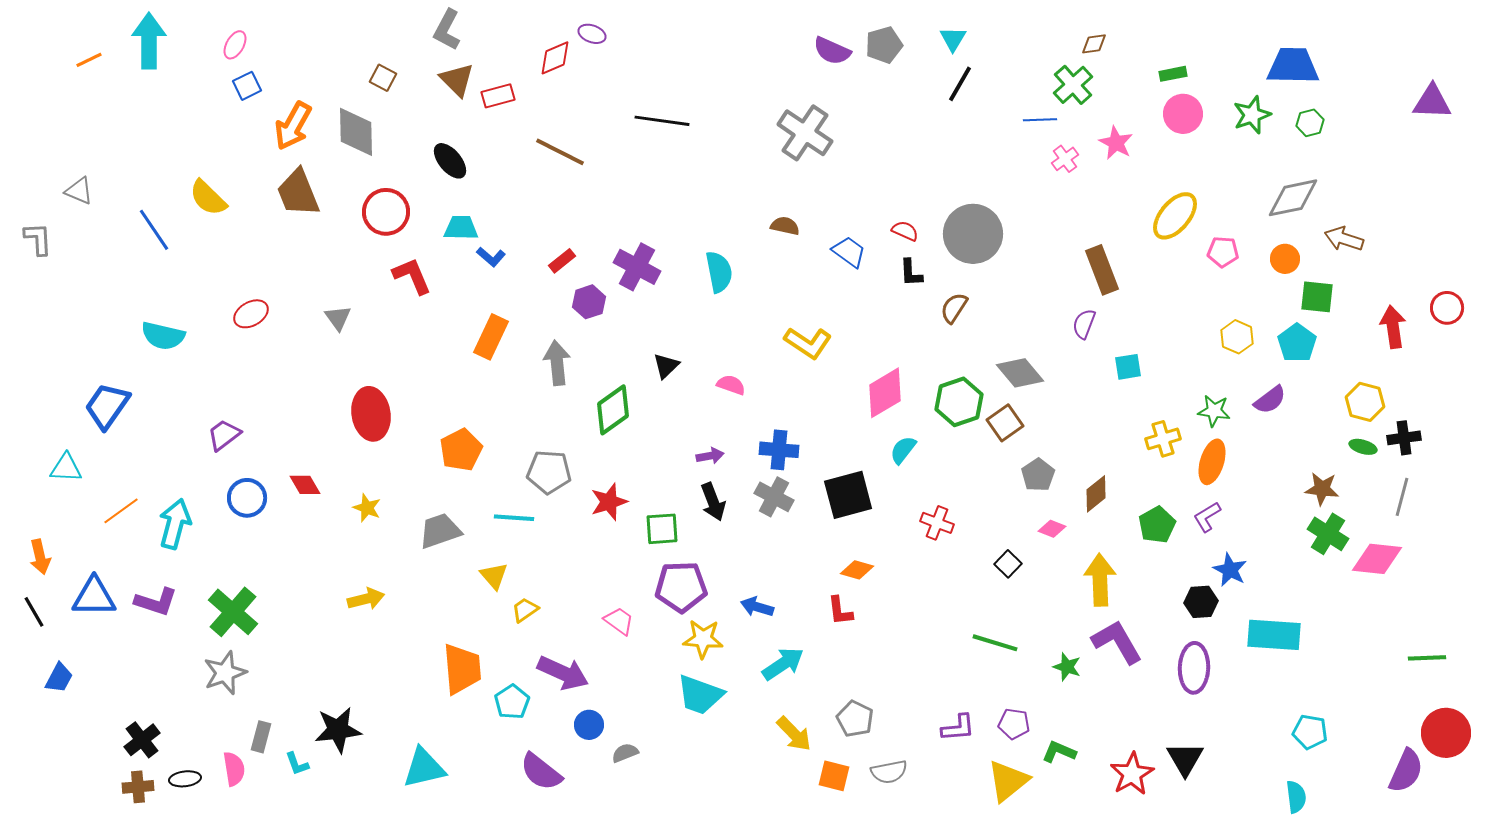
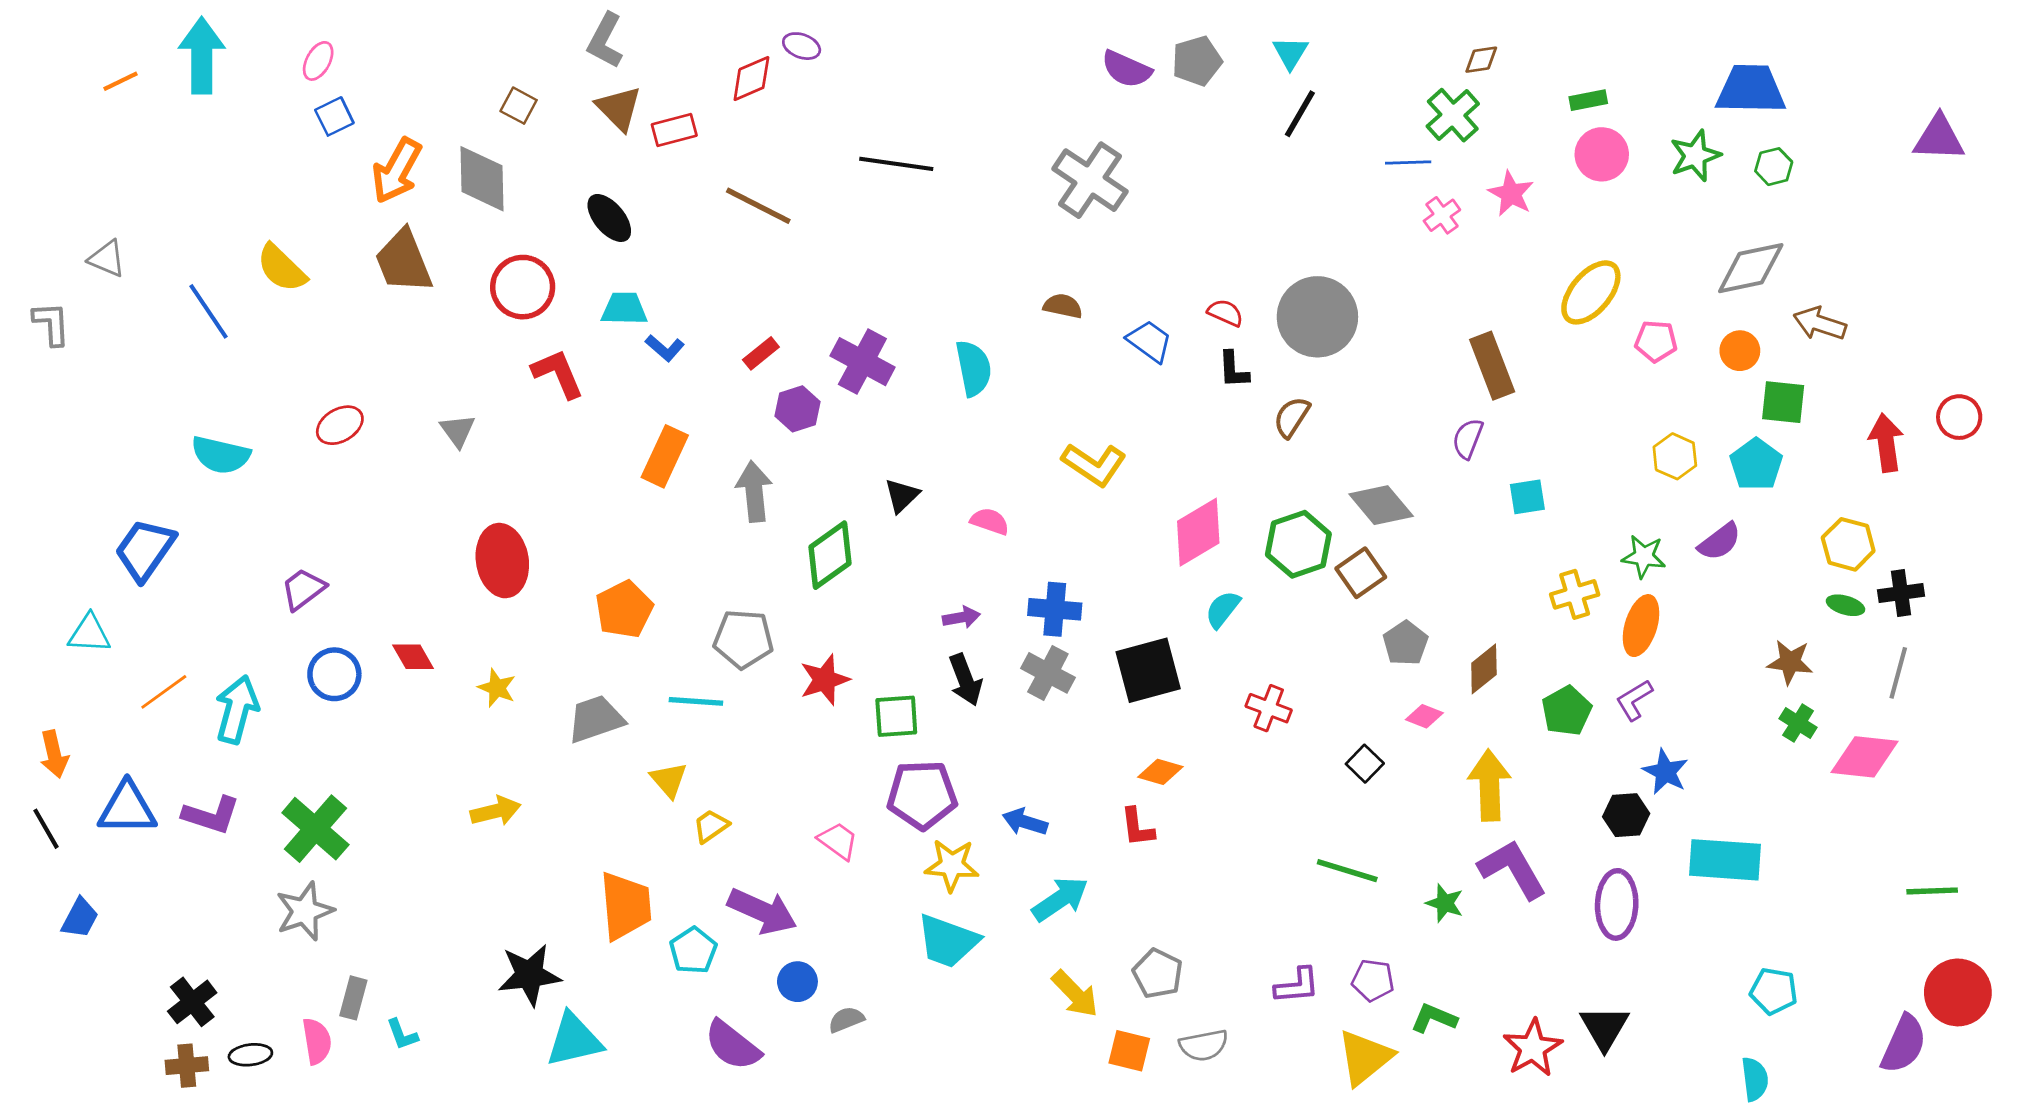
green cross: (1328, 534) -> (1798, 723), size x0.7
black star: (338, 730) -> (529, 975), moved

